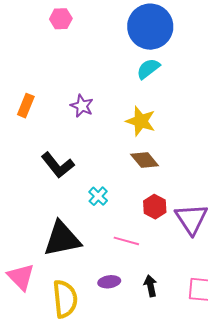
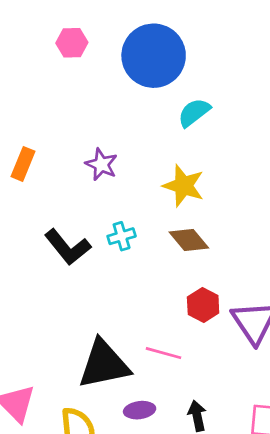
blue circle: (150, 27) -> (154, 56), moved
cyan cross: (98, 196) -> (122, 236), moved, turned 30
black triangle: (62, 239) -> (104, 364), moved

